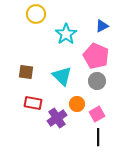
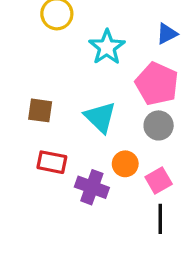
purple cross: (57, 118) -> (92, 187), turned -36

